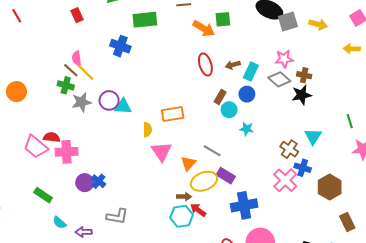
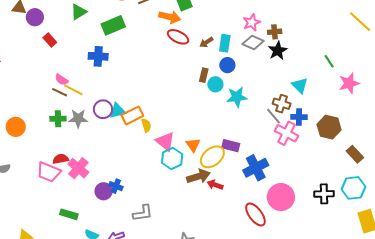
pink semicircle: (77, 58) -> (62, 80), turned -32
red ellipse: (205, 64) -> (178, 37), moved, turned -30
green cross: (66, 85) -> (58, 119), moved
gray star: (81, 102) -> (78, 118), turned 30
orange rectangle: (173, 114) -> (132, 115), moved
cyan star: (247, 129) -> (237, 97), size x1.5
gray line: (212, 151) -> (273, 116), moved, turned 36
pink cross: (67, 152) -> (78, 168), turned -30
brown arrow: (184, 197) -> (198, 176), size x1.6
cyan hexagon: (181, 216) -> (172, 159), moved

